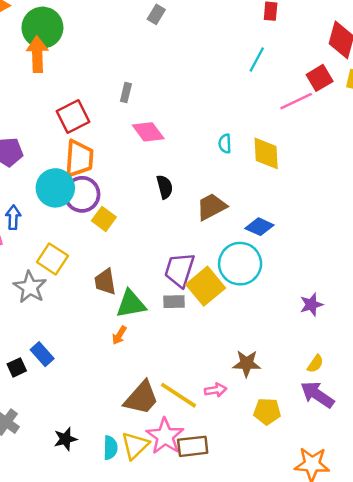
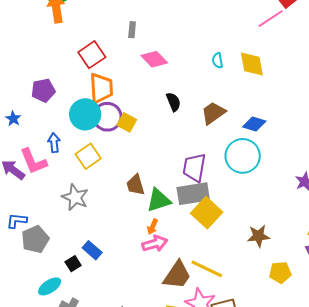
yellow square: (104, 219) -> (127, 122), moved
yellow square: (52, 259) -> (88, 156), moved, turned 30
yellow square: (206, 286) -> (207, 213), moved
gray rectangle: (174, 302) -> (193, 194), size x1.8
pink arrow: (216, 390) -> (155, 244), moved, size x1.4

